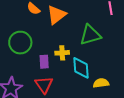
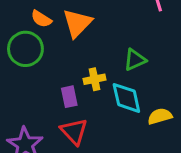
green triangle: (90, 35) -> (135, 60), moved, size x0.7
green circle: (20, 43) -> (25, 49), moved

